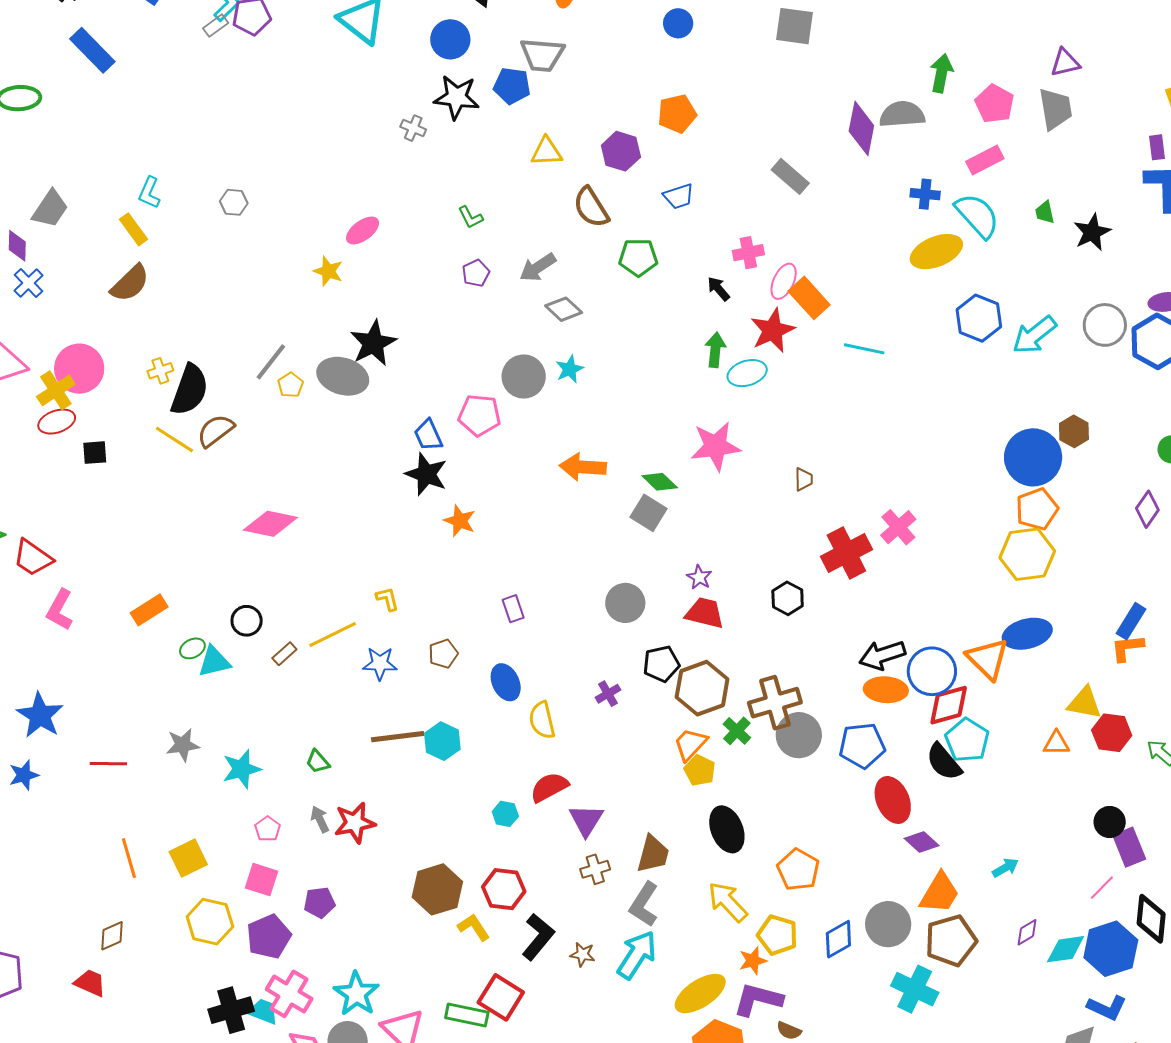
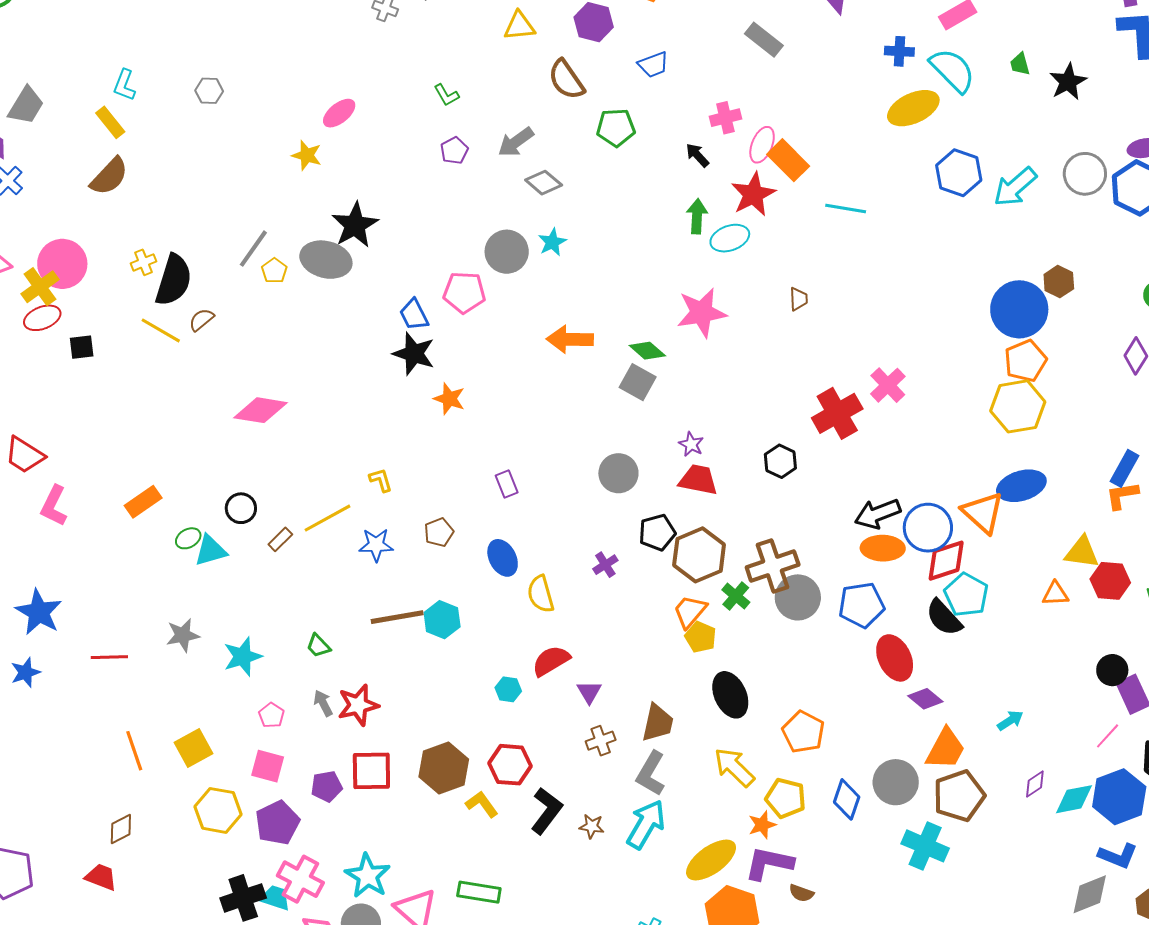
brown semicircle: (216, 431) -> (201, 320), size x0.7
brown trapezoid: (804, 479) -> (798, 299), moved
purple triangle: (586, 820) -> (589, 692), size x0.7
blue diamond: (838, 939) -> (847, 799), turned -39
red square: (501, 997) -> (371, 771), moved, turned -30

